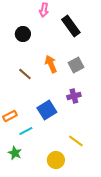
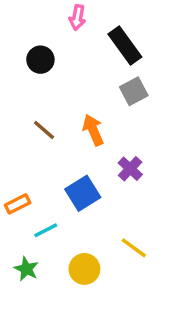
orange arrow: (51, 64) -> (93, 130), moved
gray square: (76, 65) -> (134, 91), moved
purple cross: (74, 96) -> (130, 169), turned -32
yellow circle: (56, 160) -> (84, 269), moved

